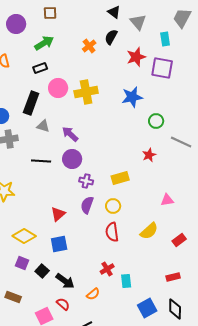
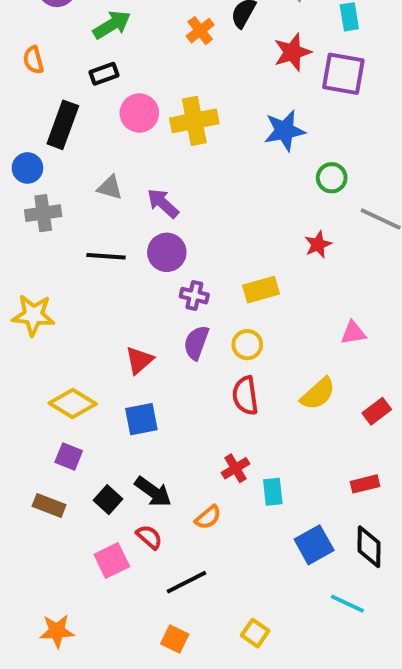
black rectangle: (31, 103) -> (63, 125), moved
black square: (42, 271) -> (108, 500), moved
brown rectangle: (13, 297) -> (49, 506), moved

